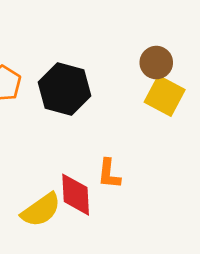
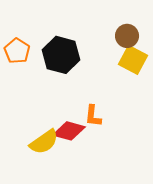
red diamond: (76, 195) -> (69, 131), turned -72

